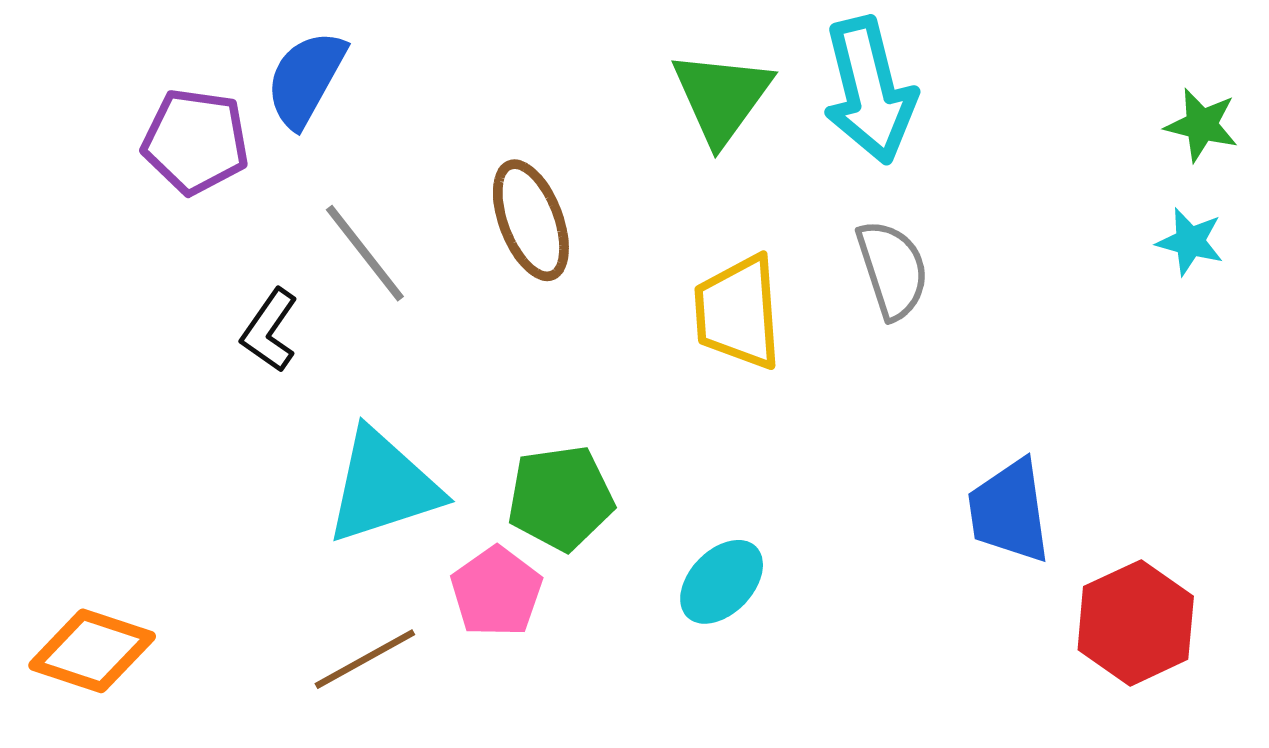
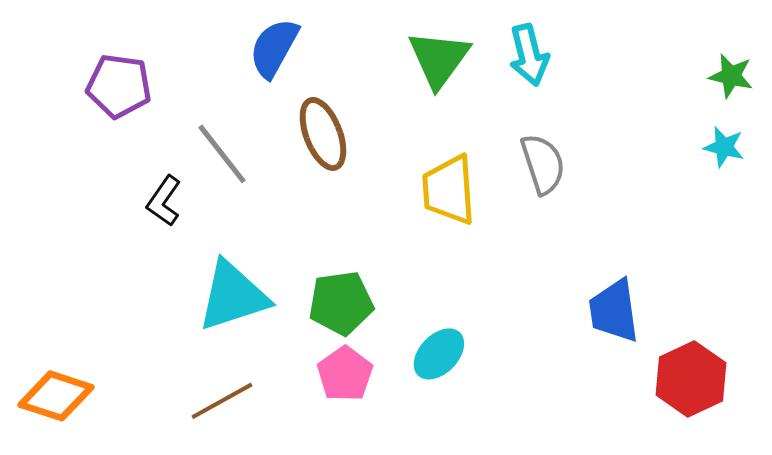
blue semicircle: (306, 79) -> (274, 48), moved
cyan arrow: (869, 90) -> (529, 55), size x0.7
pink pentagon: (496, 592) -> (345, 374), moved

